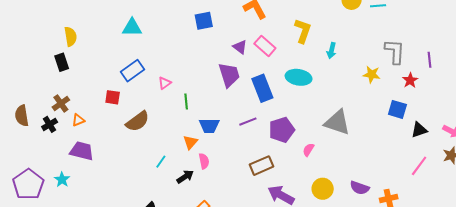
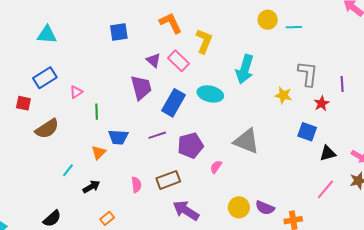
yellow L-shape: (303, 31) -> (204, 41), moved
cyan arrow: (332, 51) -> (245, 69), size x1.8
blue rectangle: (262, 88) -> (173, 103), turned 48
pink semicircle: (204, 161) -> (136, 185), moved
yellow circle: (323, 189) -> (239, 207), moved

